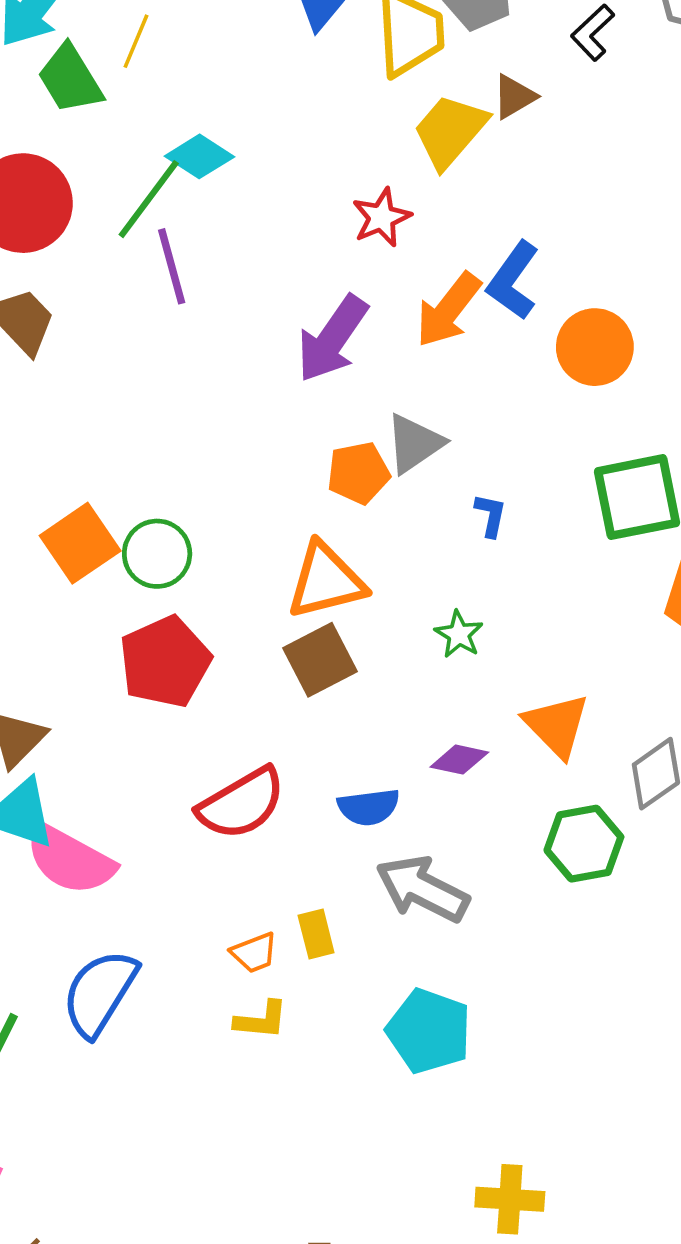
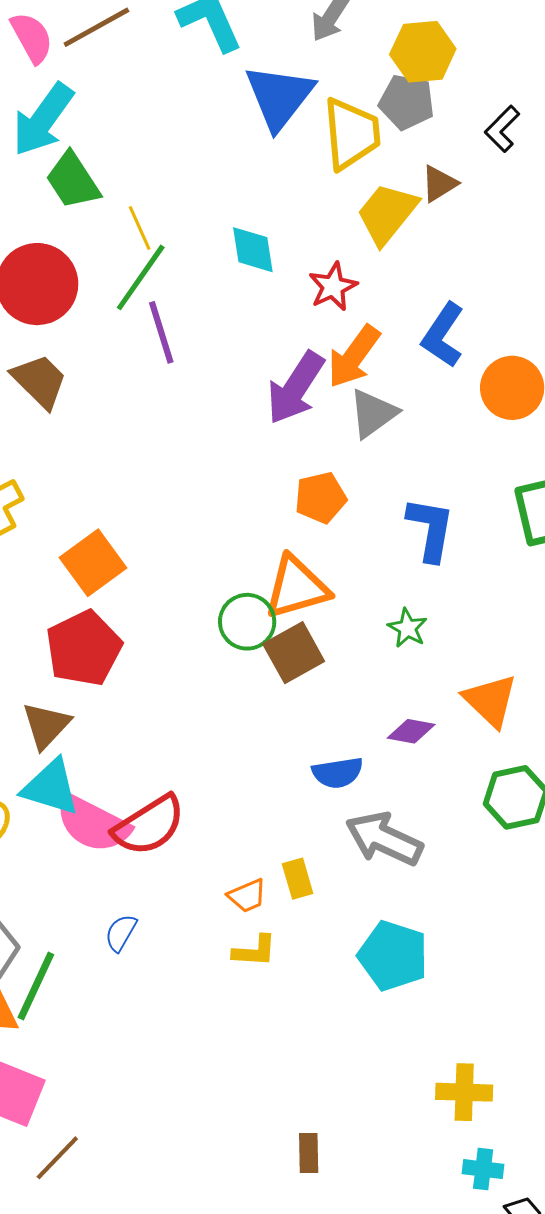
yellow line: (136, 41) -> (140, 228), moved, turned -45
cyan diamond: (199, 156) -> (253, 250), moved, turned 50
orange arrow: (448, 310) -> (354, 357), moved
gray triangle: (414, 443) -> (373, 413), moved
blue L-shape: (491, 515) -> (431, 529), size x1.8
green circle: (157, 554) -> (247, 622), moved
red pentagon: (165, 662) -> (84, 648), moved
red semicircle: (242, 804) -> (149, 825), moved
blue semicircle: (100, 993) -> (121, 933), size x0.5

